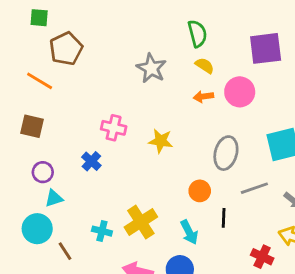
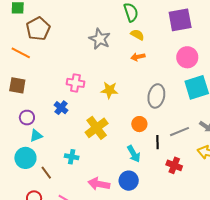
pink circle: (240, 92) -> (187, 57), moved
gray line: (254, 188) -> (179, 132), moved
yellow cross: (141, 222) -> (97, 128), moved
red cross: (262, 257) -> (174, 165), moved

